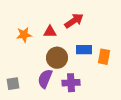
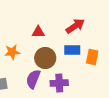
red arrow: (74, 21) -> (75, 26), moved
orange star: (24, 35) -> (12, 52), moved

